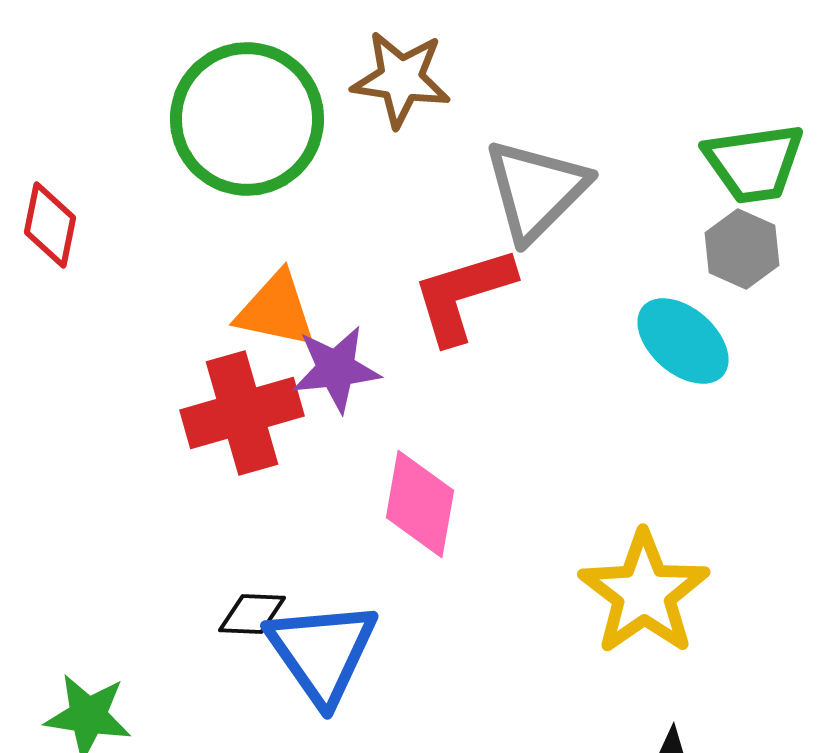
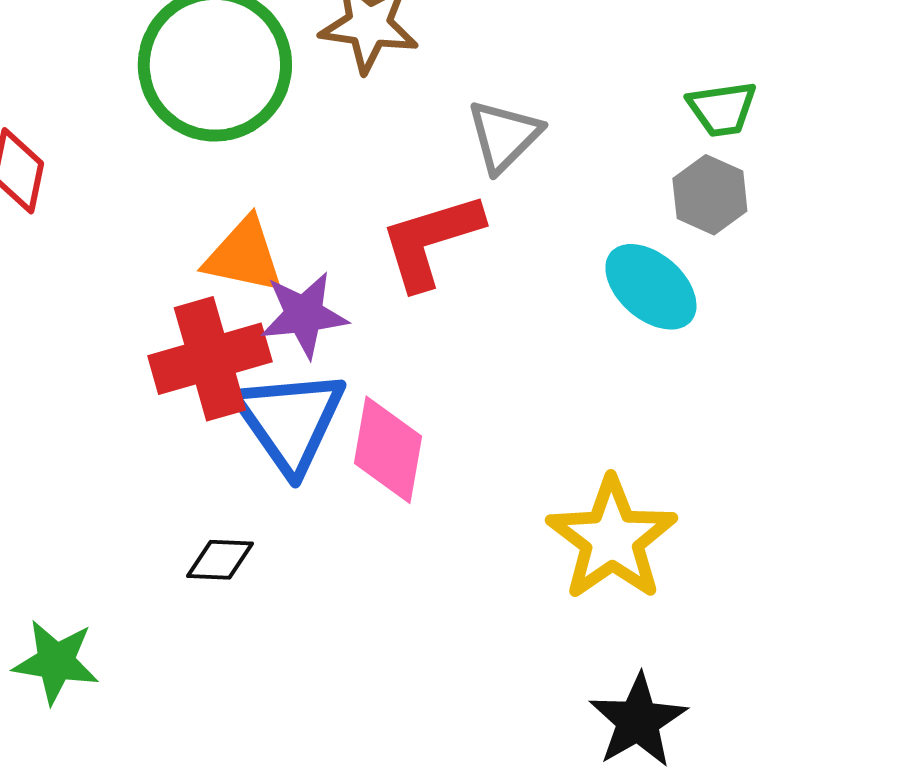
green trapezoid: (754, 163) -> (722, 109), size x0.7
gray triangle: (536, 190) -> (504, 136), size x0.7
blue triangle: (322, 652) -> (290, 421), moved

